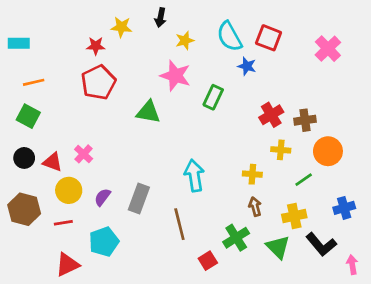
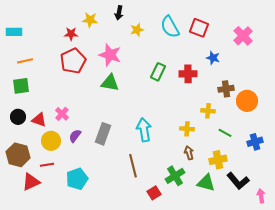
blue star: (247, 66) -> (213, 58), moved
pink star: (175, 76) -> (110, 55), moved
red cross: (271, 115) -> (188, 74), moved, turned 30
green square: (28, 116) -> (21, 86), turned -36
orange circle: (328, 151) -> (247, 101), moved
green line: (304, 180) -> (225, 133), turned 64
purple semicircle: (102, 197) -> (75, 136), moved
gray rectangle: (139, 198) -> (103, 134), moved
blue cross: (344, 208) -> (255, 142), moved
green triangle: (278, 247) -> (206, 183), turned -30
red triangle: (67, 265) -> (31, 182), moved

